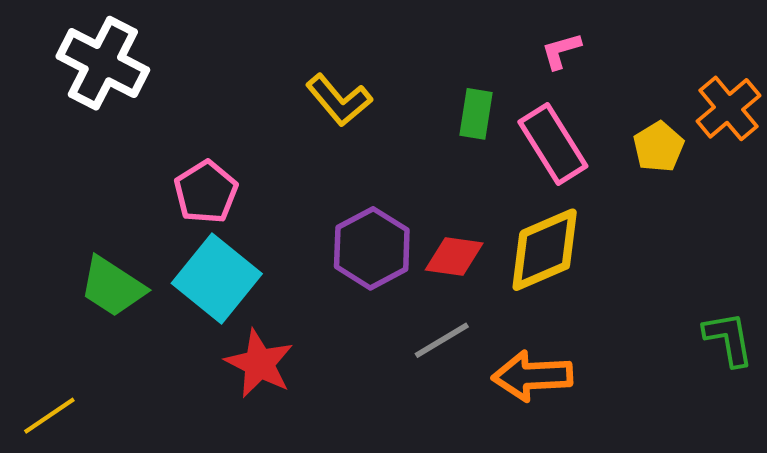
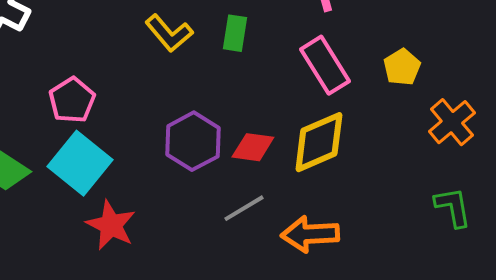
orange cross: (728, 108) -> (452, 122), moved
green rectangle: (476, 114) -> (235, 33), moved

